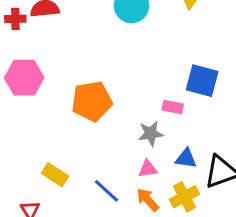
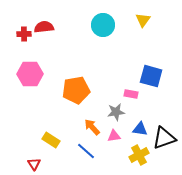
orange arrow: (148, 200) -> (92, 127), moved

